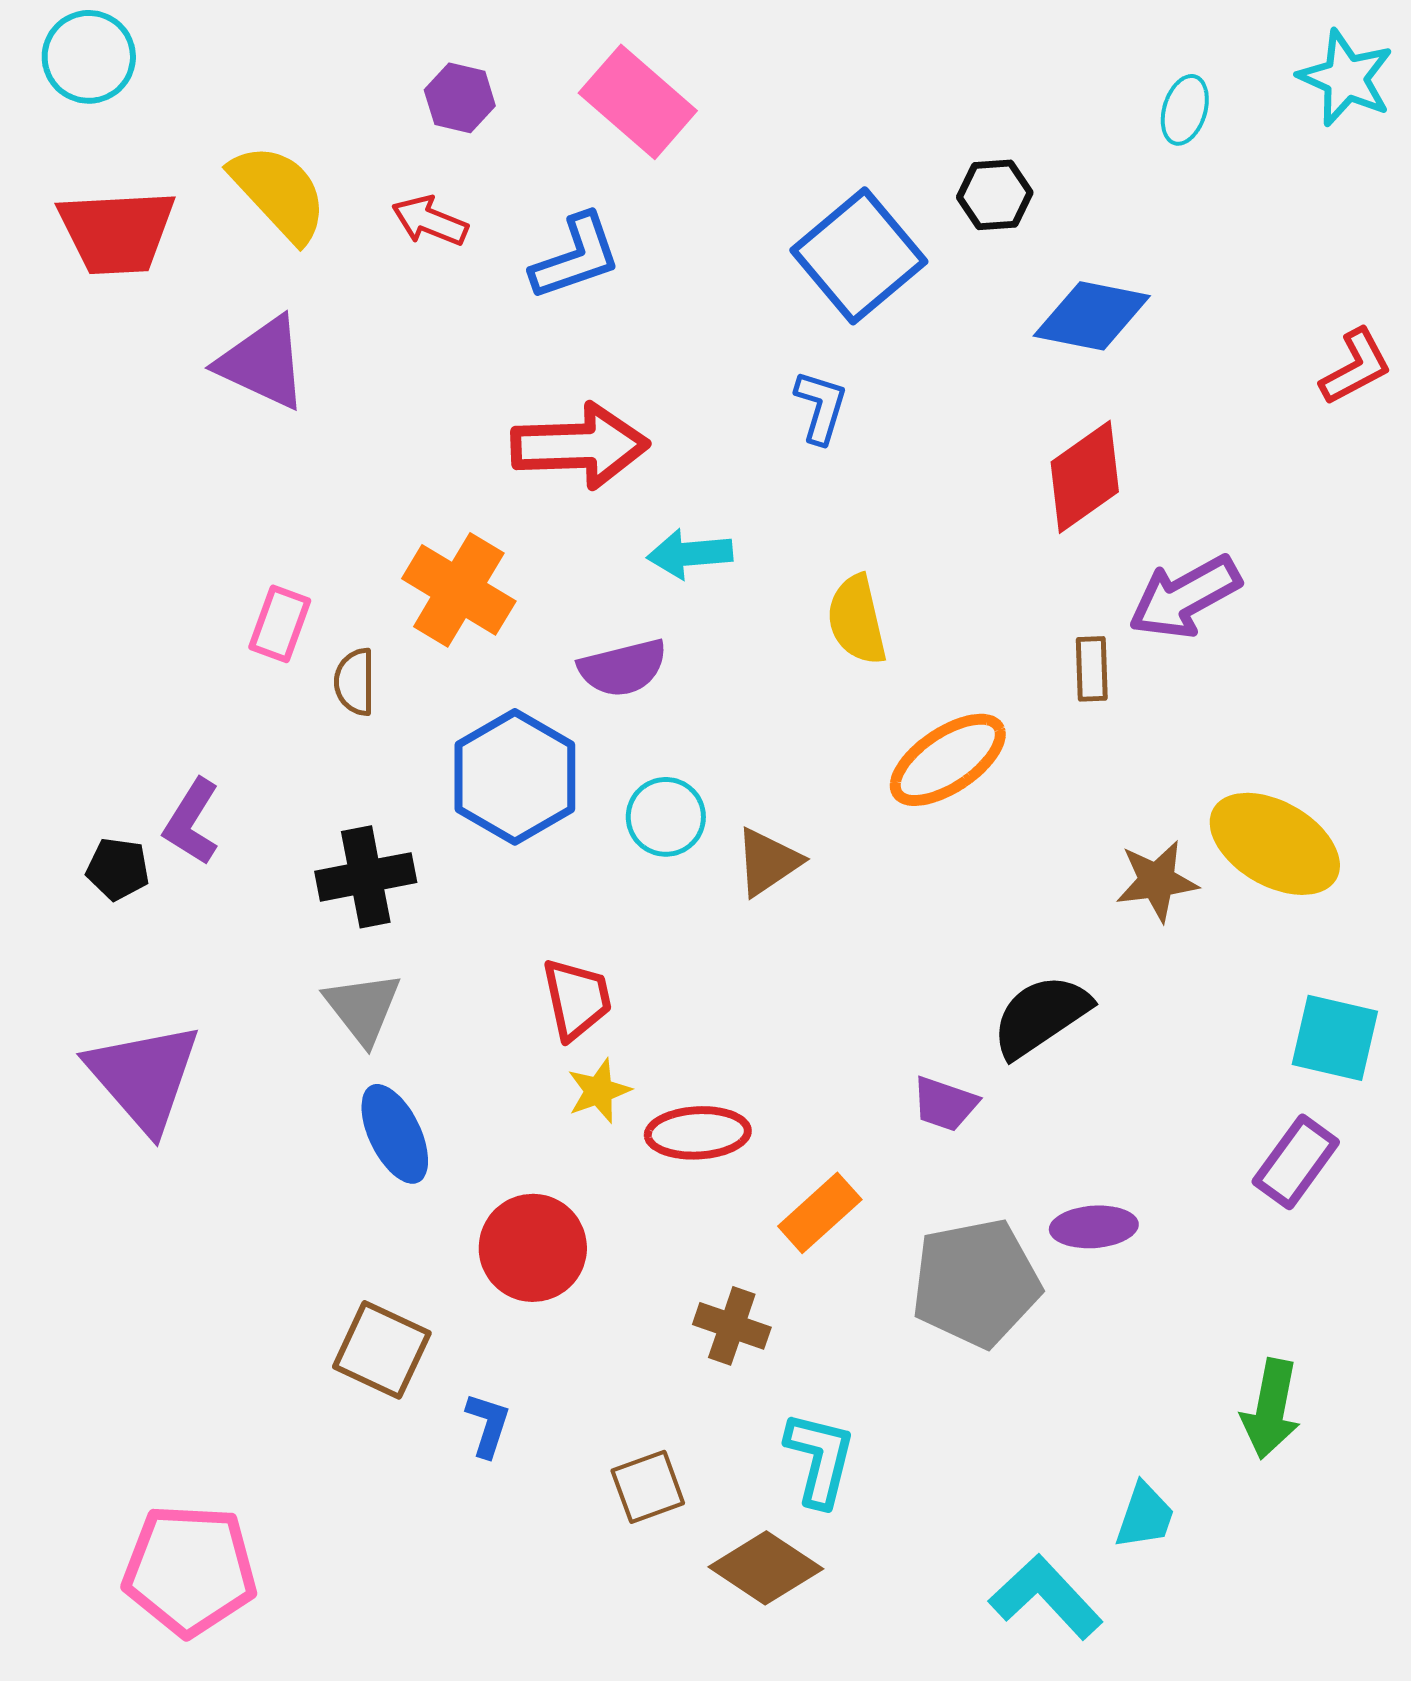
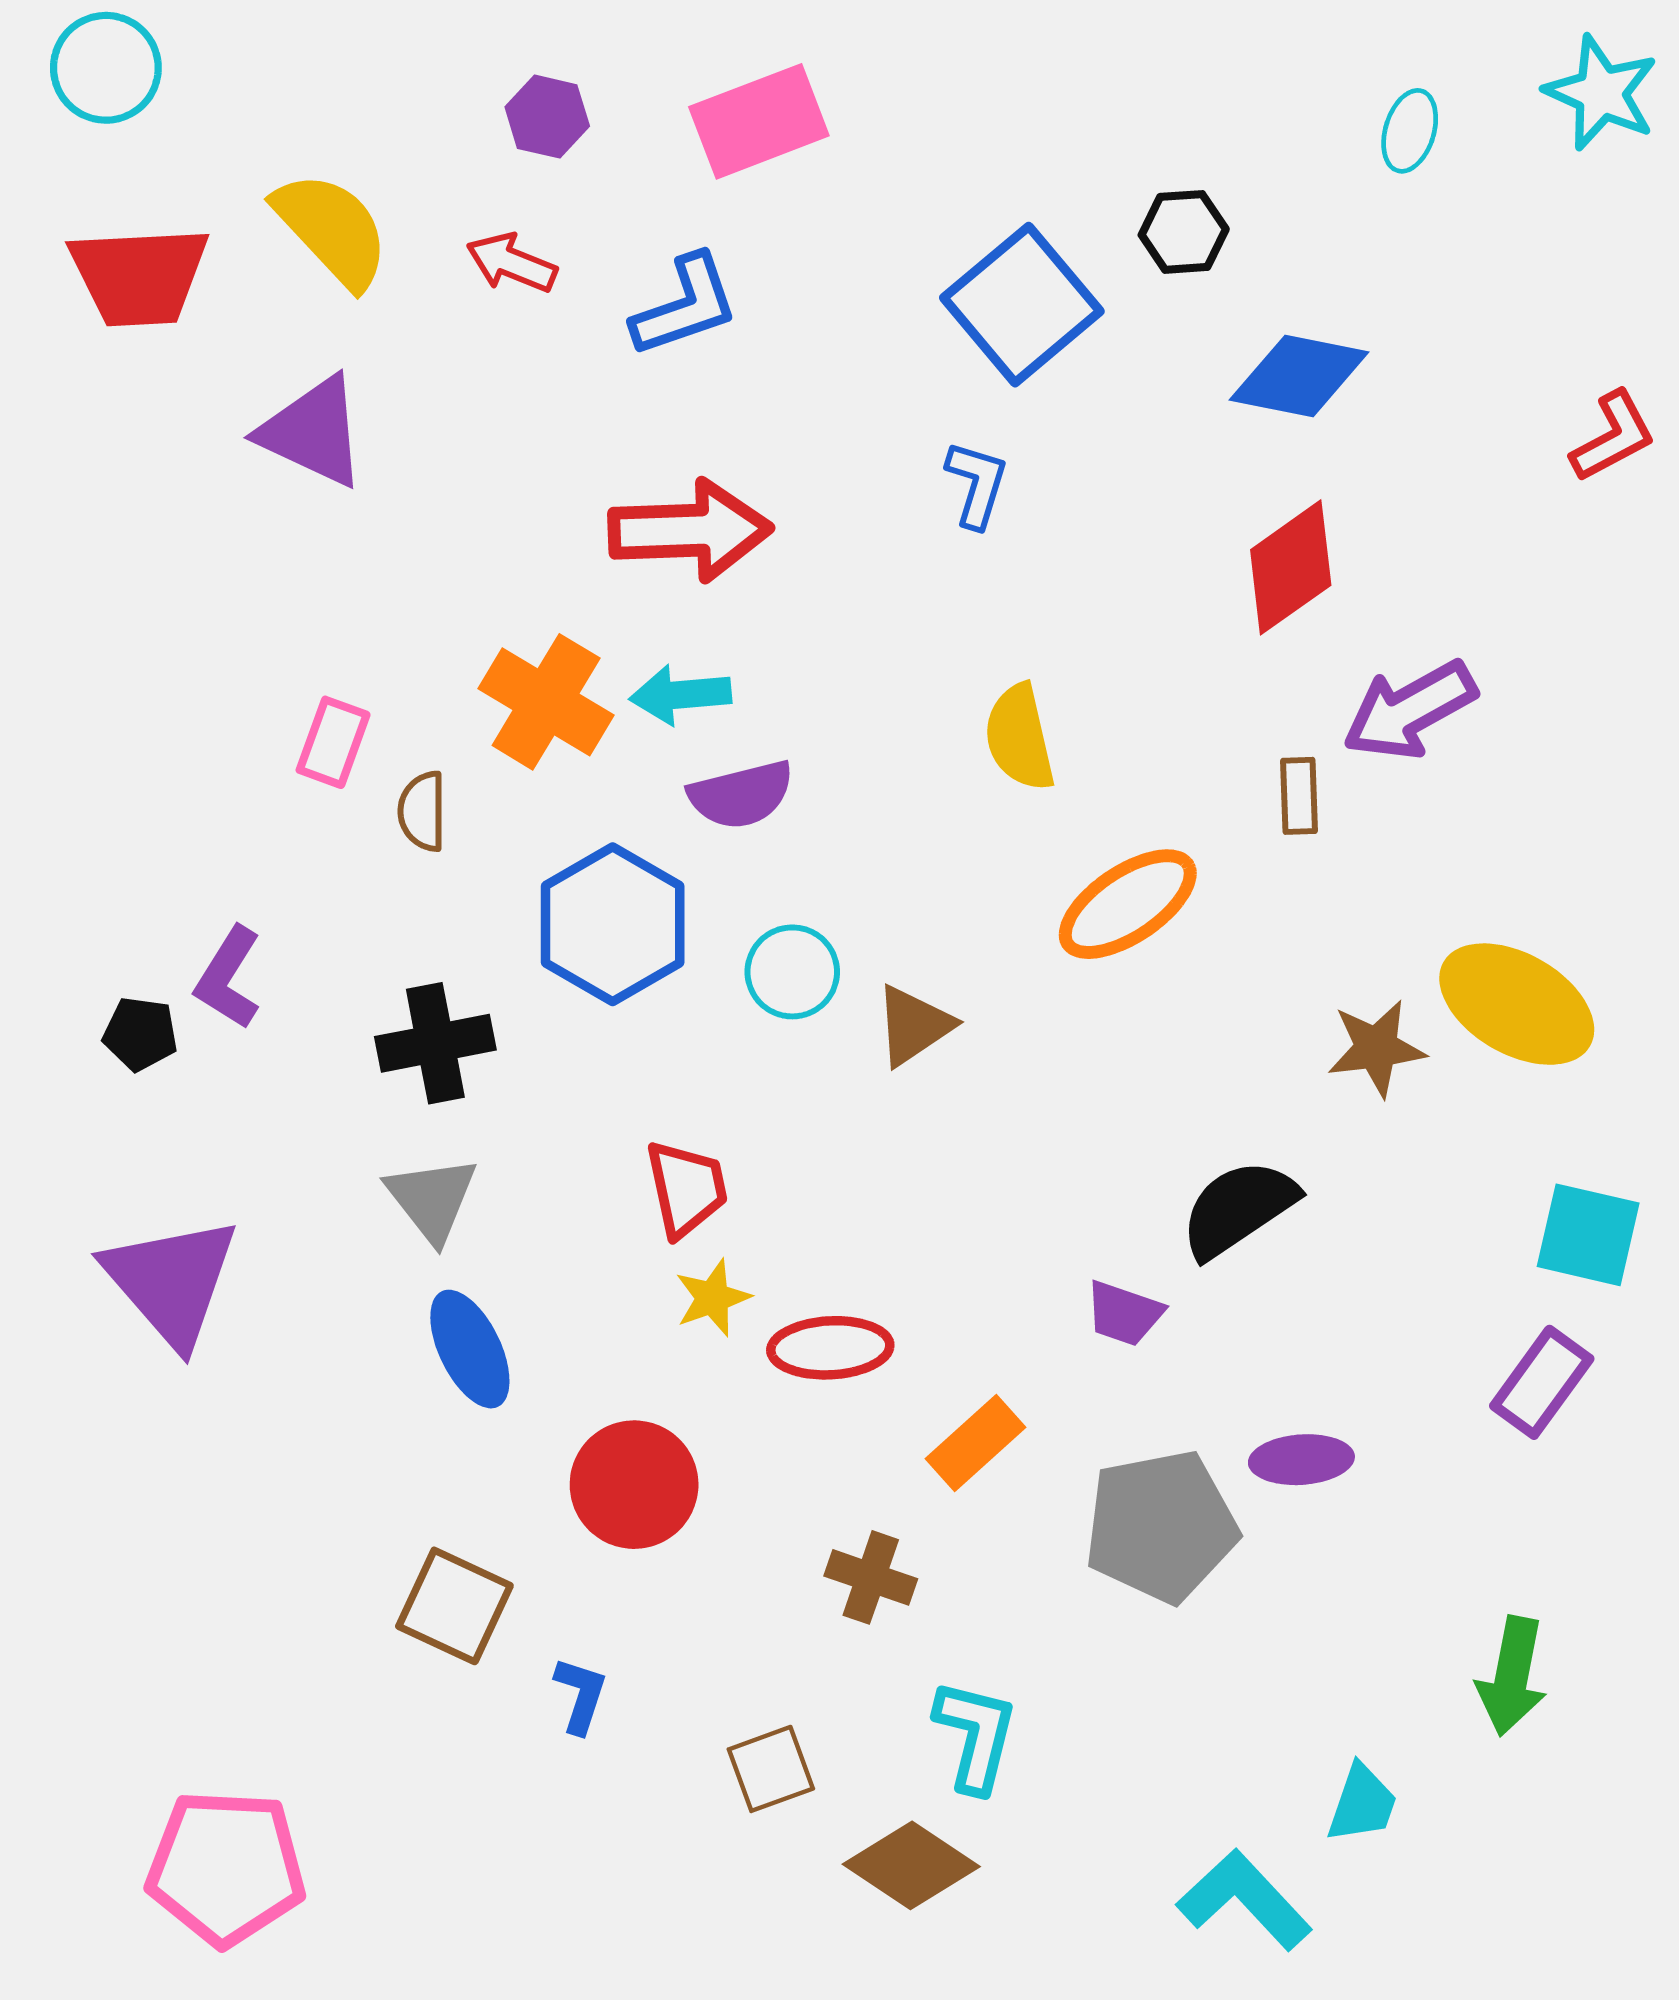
pink rectangle: (638, 102) -> (759, 121), turned -62
cyan arrow: (690, 554) -> (680, 695), moved

